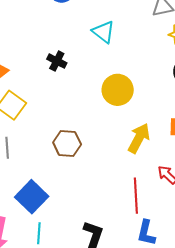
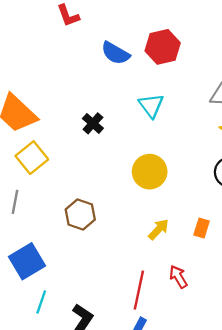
yellow arrow: (139, 138) -> (159, 229), size x0.7
cyan line: (39, 233) -> (41, 302), moved

